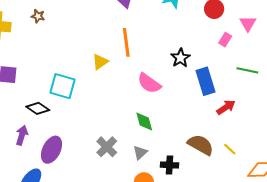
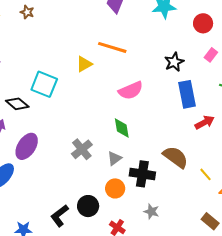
orange line: (126, 42) -> (112, 47), turned -72
black star: (180, 58) -> (174, 62), moved
pink semicircle: (149, 83) -> (131, 90), turned -65
yellow line: (230, 149) -> (205, 174), moved
black cross: (169, 165) -> (142, 174), size x1.4

